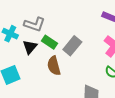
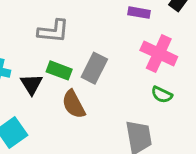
gray L-shape: (34, 24) -> (53, 31), moved

